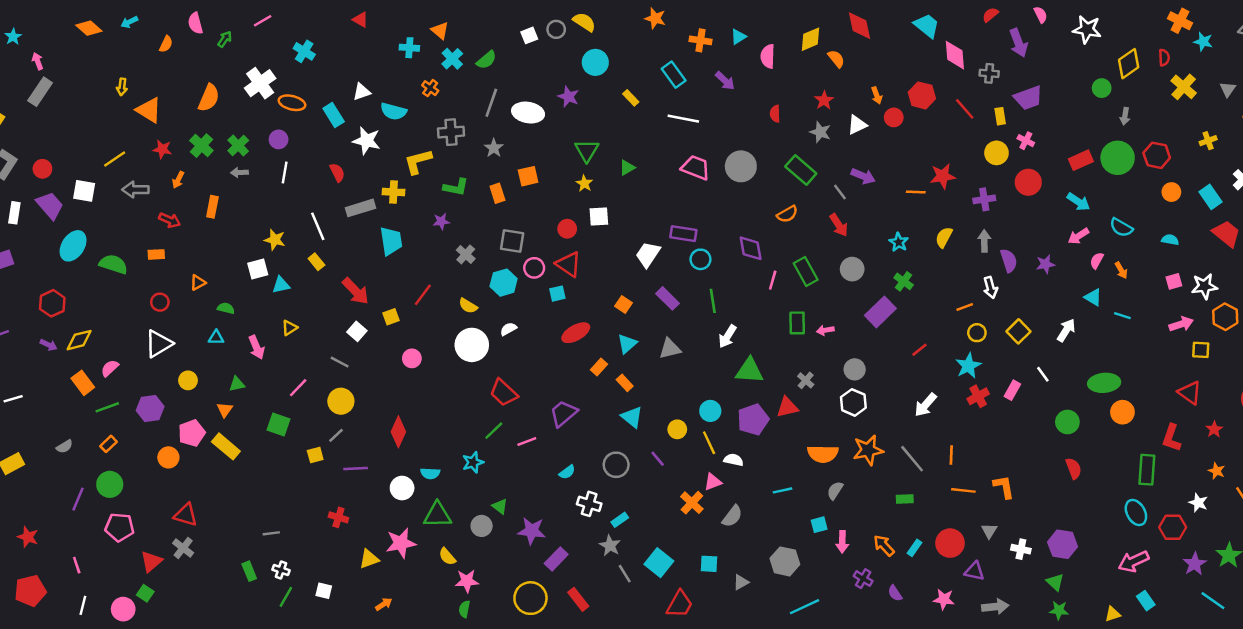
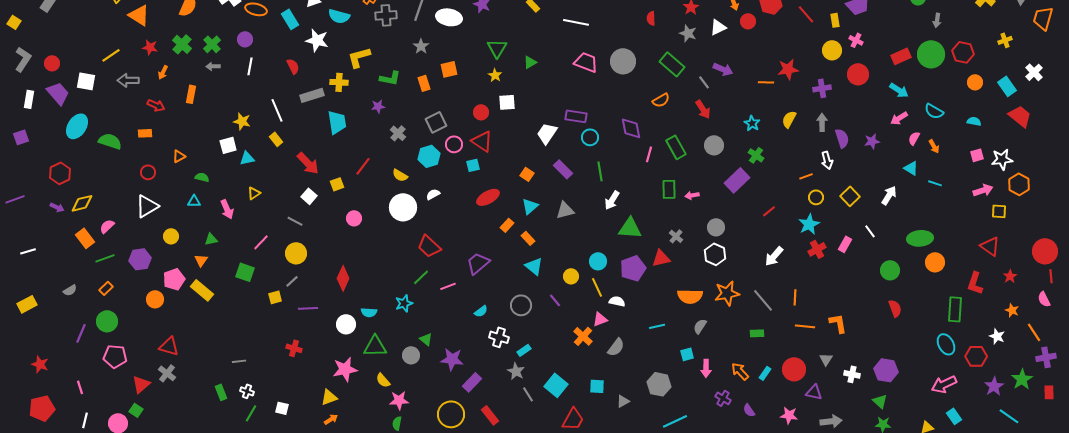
gray cross: (451, 132) -> (386, 15), moved
gray square: (512, 241) -> (436, 122), turned -35
yellow triangle: (369, 559) -> (329, 397), moved

